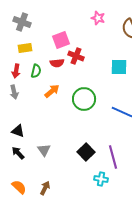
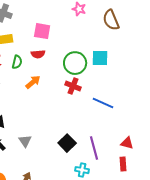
pink square: (61, 40) -> (42, 31), turned 30
red cross: (76, 56) -> (73, 86), moved
green circle: (84, 99) -> (75, 63), moved

